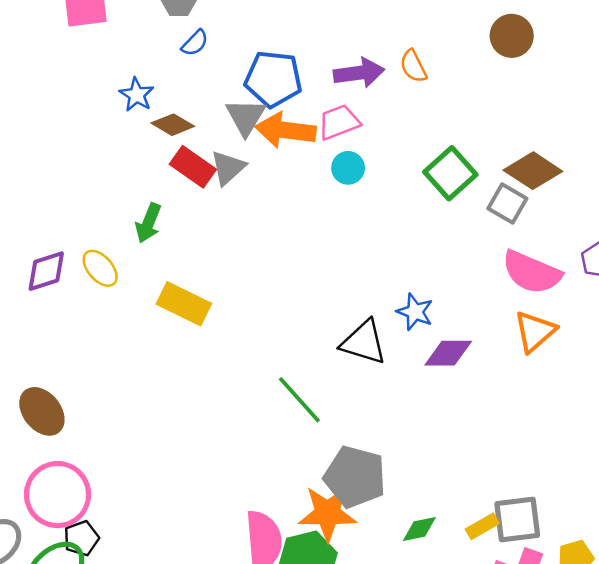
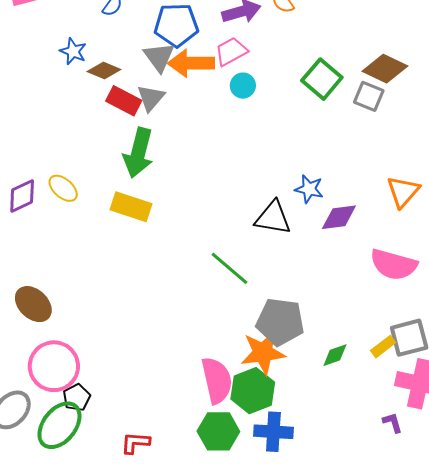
green arrow: (148, 223) -> (138, 153), moved, size x1.6
pink semicircle: (532, 272) -> (394, 265), moved

